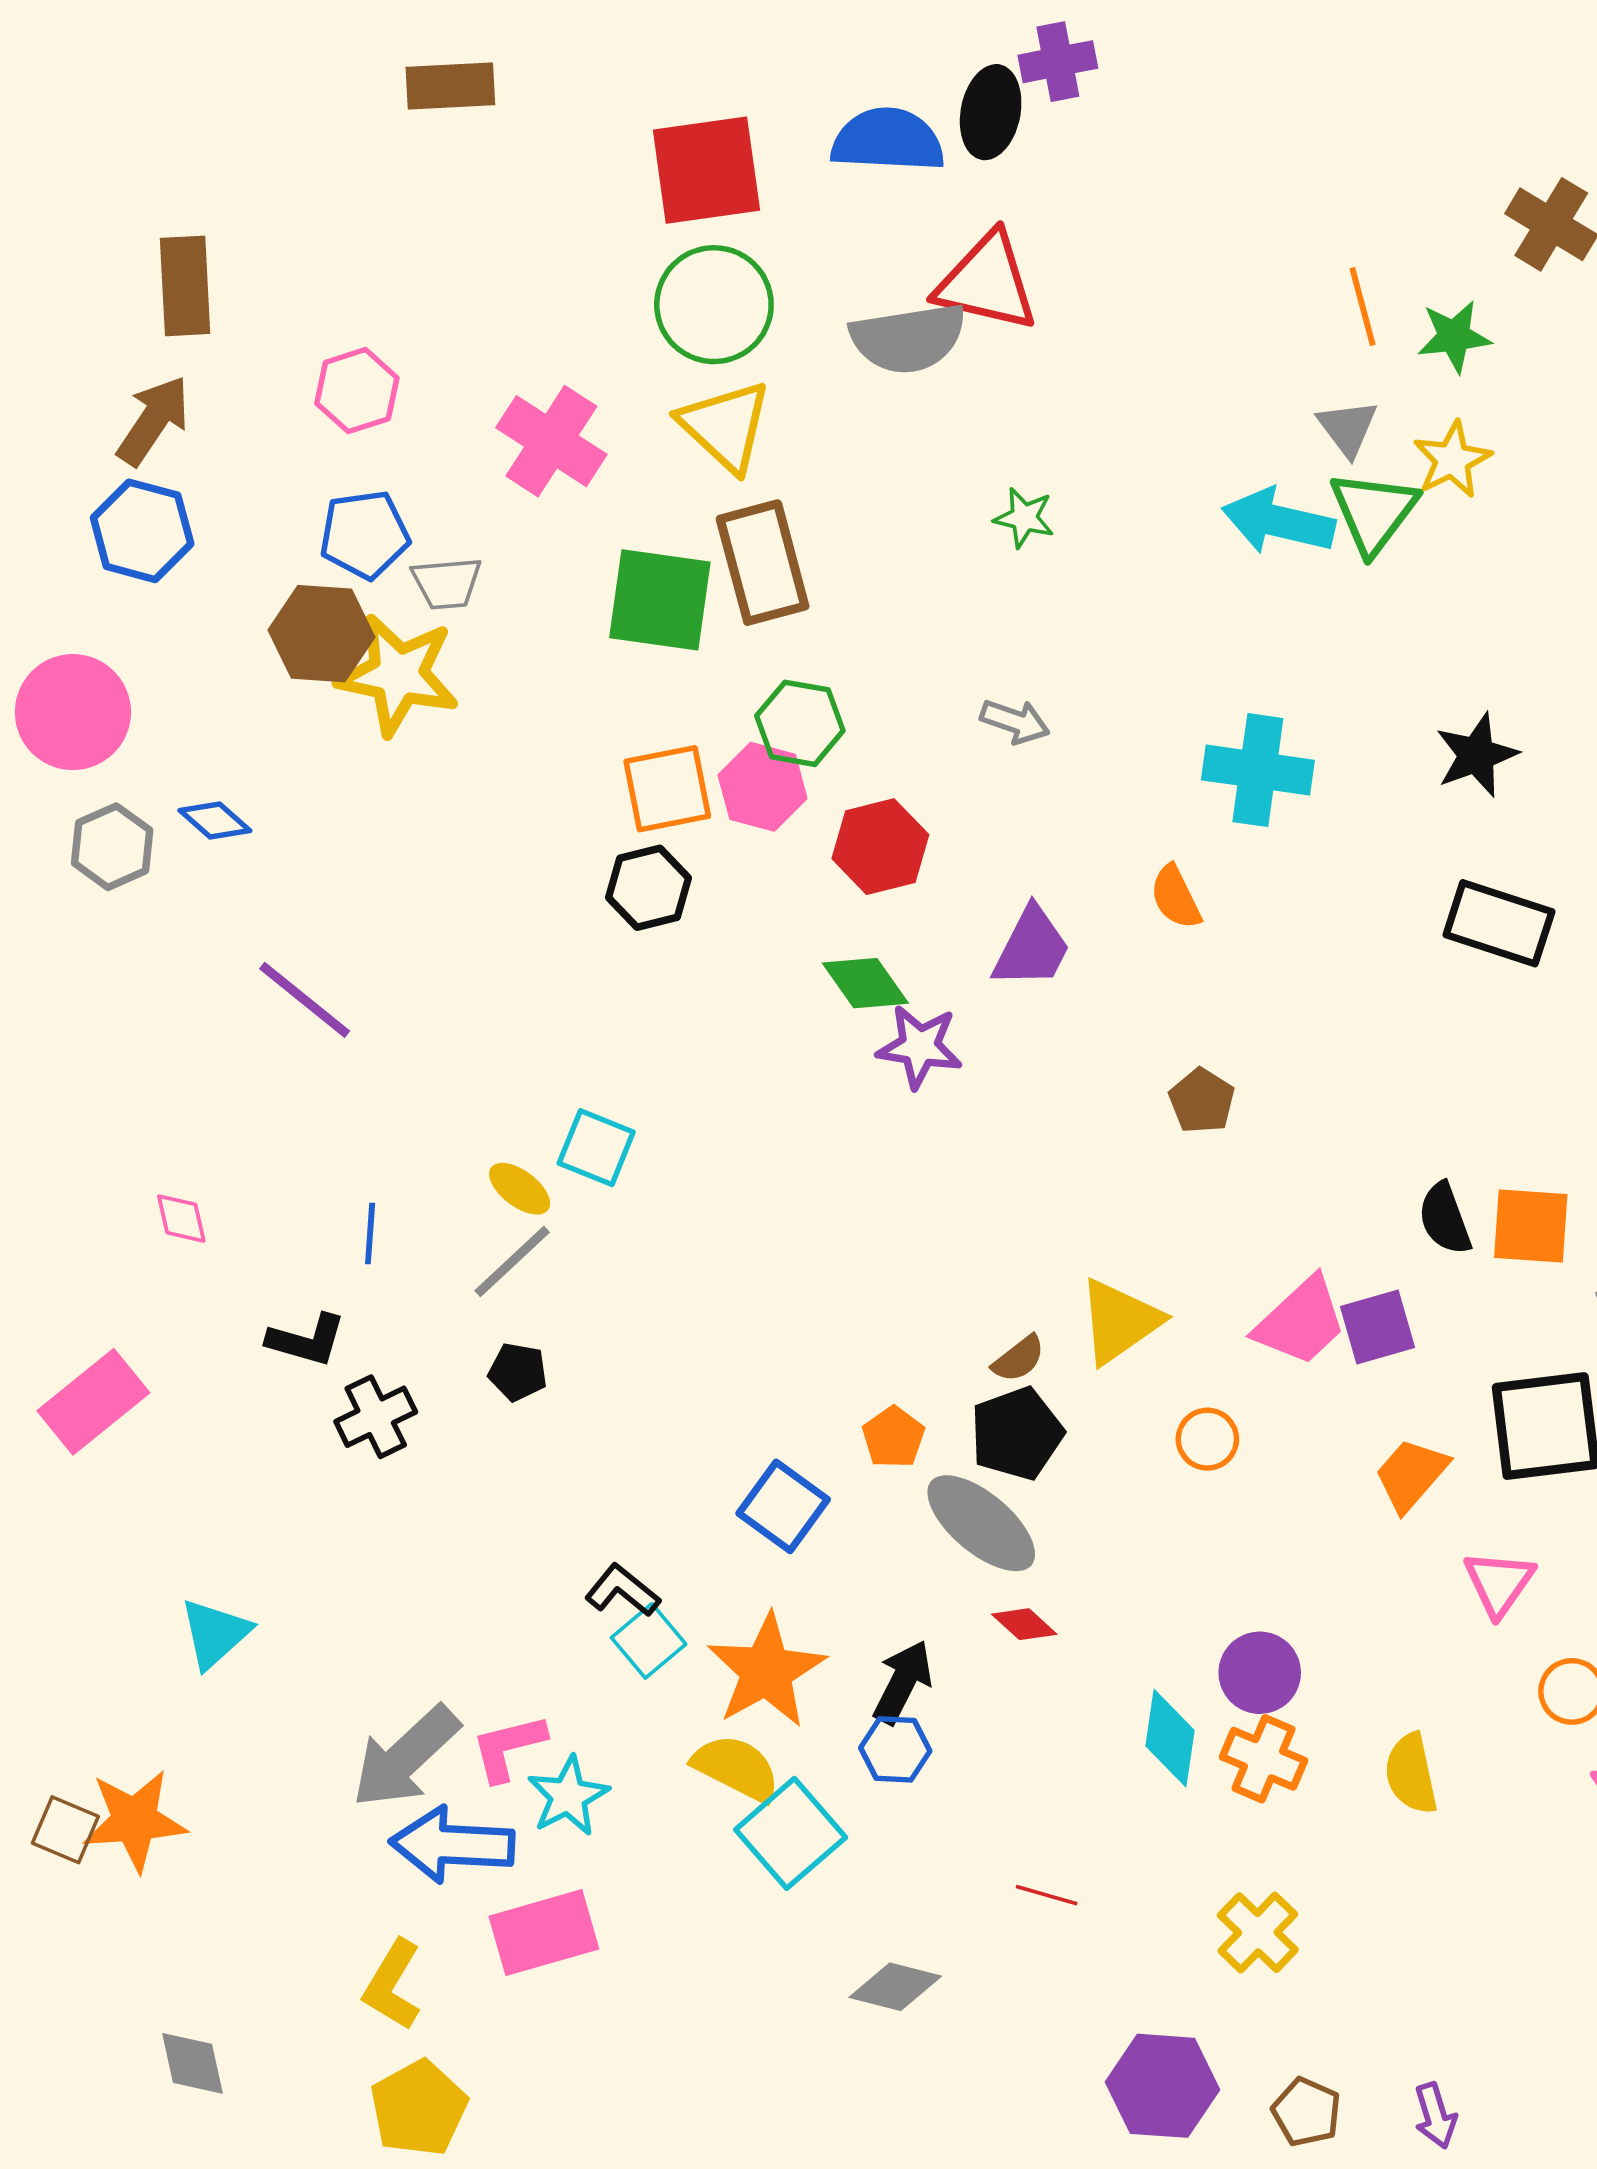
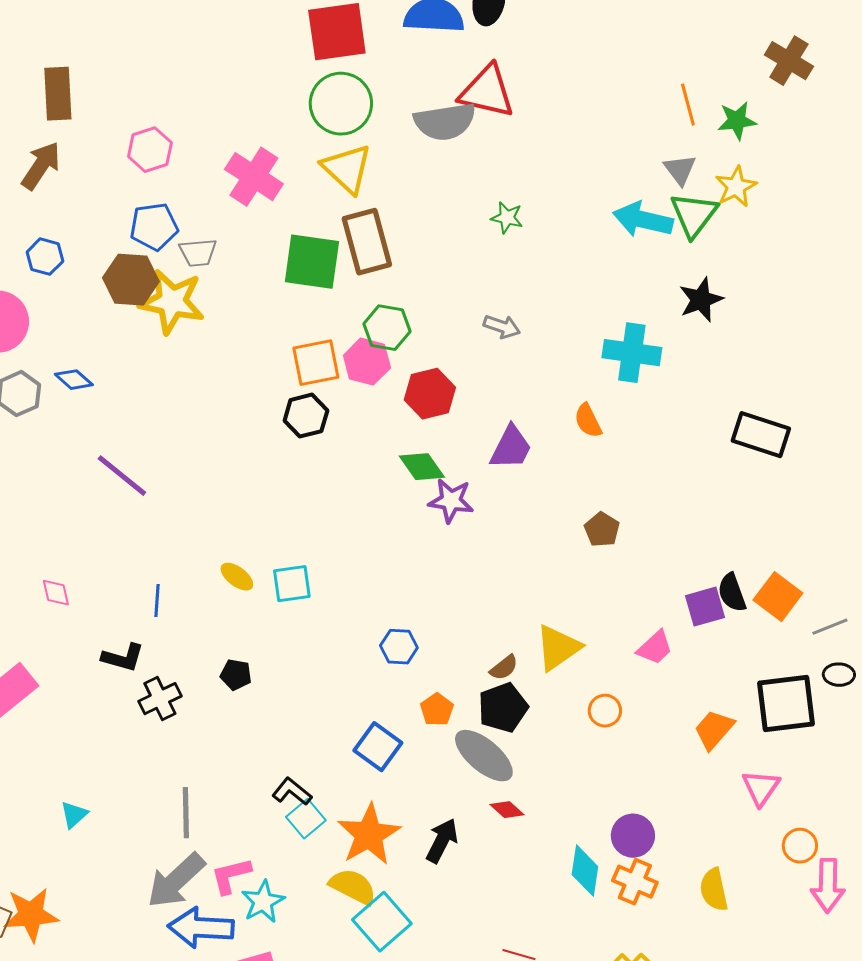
blue hexagon: (142, 531) -> (45, 257), moved, size x0.7
black star: (1477, 755) -> (701, 300), moved
cyan square: (596, 1148) -> (292, 584), moved, turned -30
orange square: (1531, 1226) -> (778, 597), turned 33
gray line: (512, 1262) -> (186, 813), moved, turned -48
pink trapezoid: (1301, 1321) -> (655, 648), size x0.7
purple square: (1377, 1327) -> (705, 607), moved
cyan triangle: (215, 1634) -> (74, 815), size x0.7
blue hexagon: (895, 1749) -> (399, 647), moved

